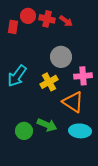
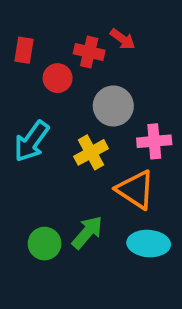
red circle: (28, 16) -> (58, 78), moved
red cross: (47, 19) -> (89, 52), moved
green arrow: (47, 125) -> (87, 232), turned -72

